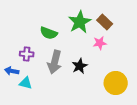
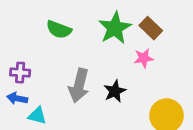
green semicircle: (49, 33) -> (59, 29), moved
purple cross: (27, 54) -> (20, 73), moved

